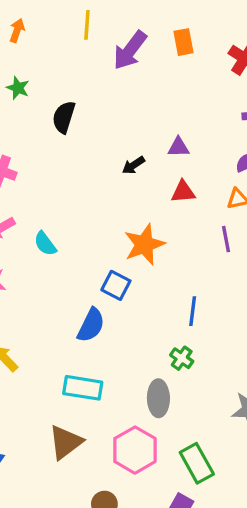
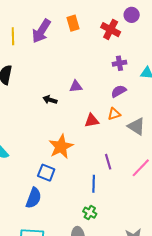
yellow line: (87, 25) -> (13, 36), moved
black arrow: (133, 165) -> (50, 100), turned 56
red triangle: (183, 192) -> (92, 121), moved
purple line: (226, 239) -> (108, 162), moved

